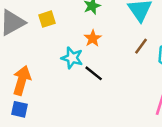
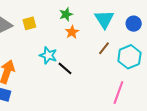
orange star: (93, 38) -> (72, 32), moved

